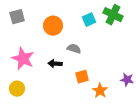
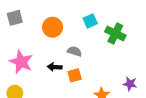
green cross: (113, 15) -> (115, 34), moved
orange square: (82, 77) -> (75, 75), moved

